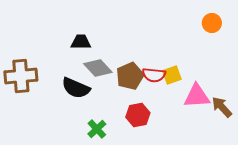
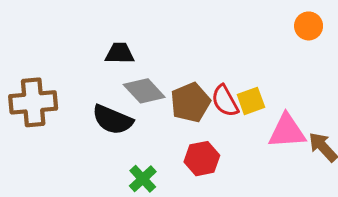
red semicircle: (154, 75) -> (225, 101), turned 55

